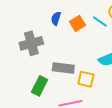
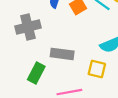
yellow square: (86, 79) -> (97, 69), moved

